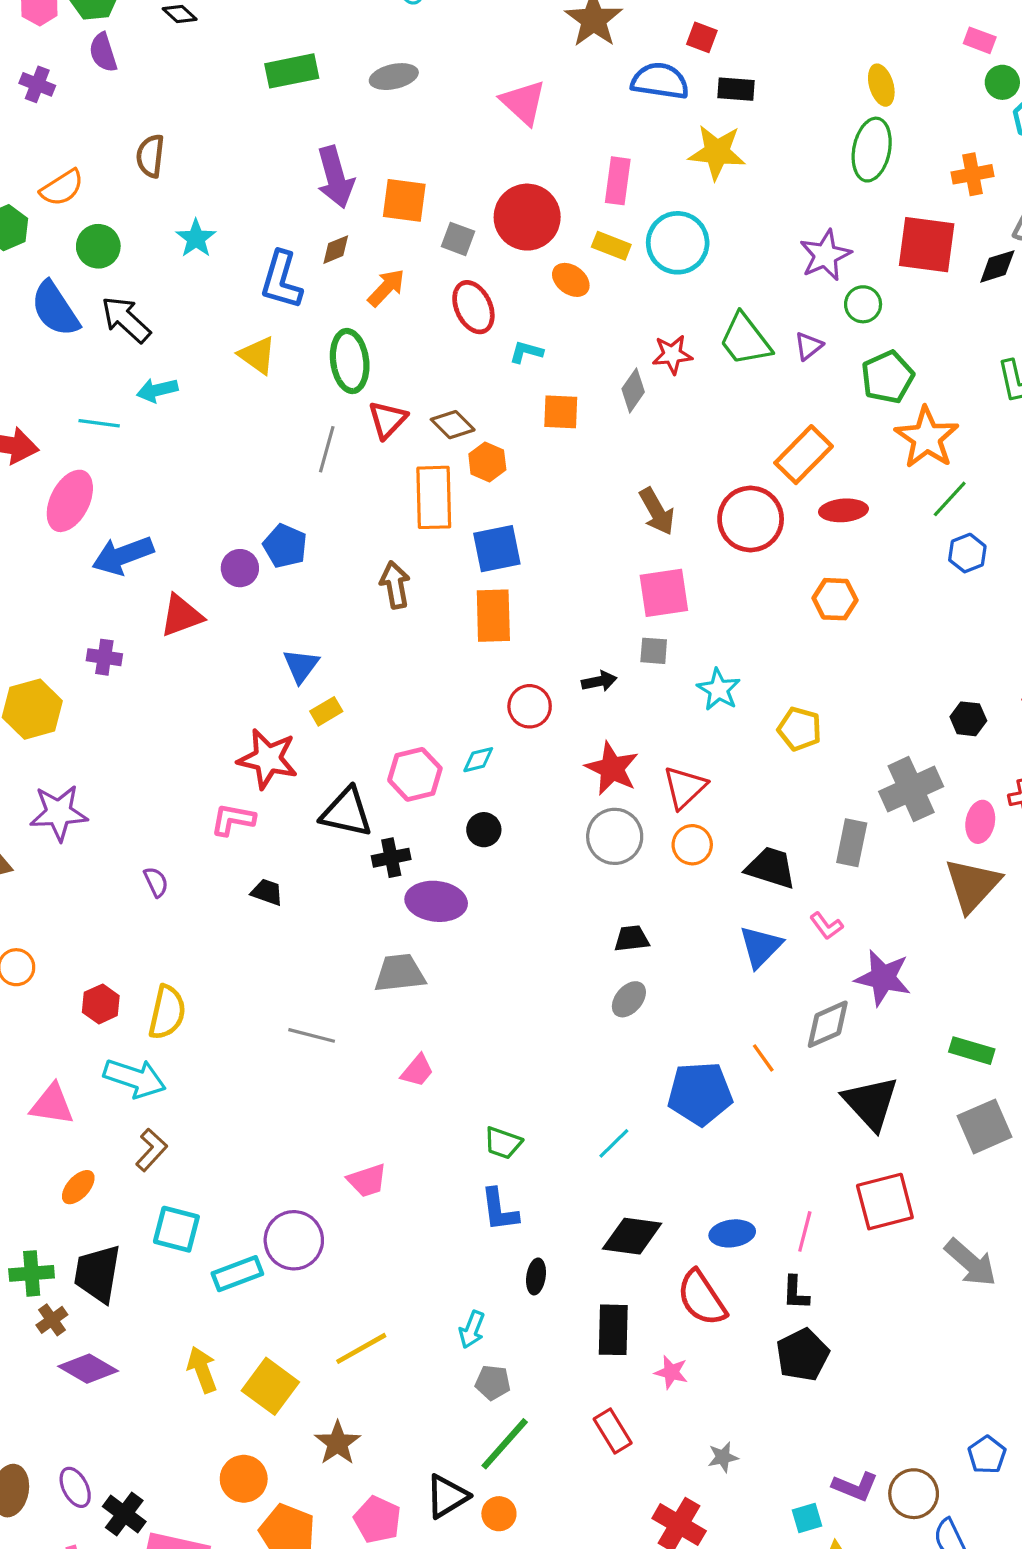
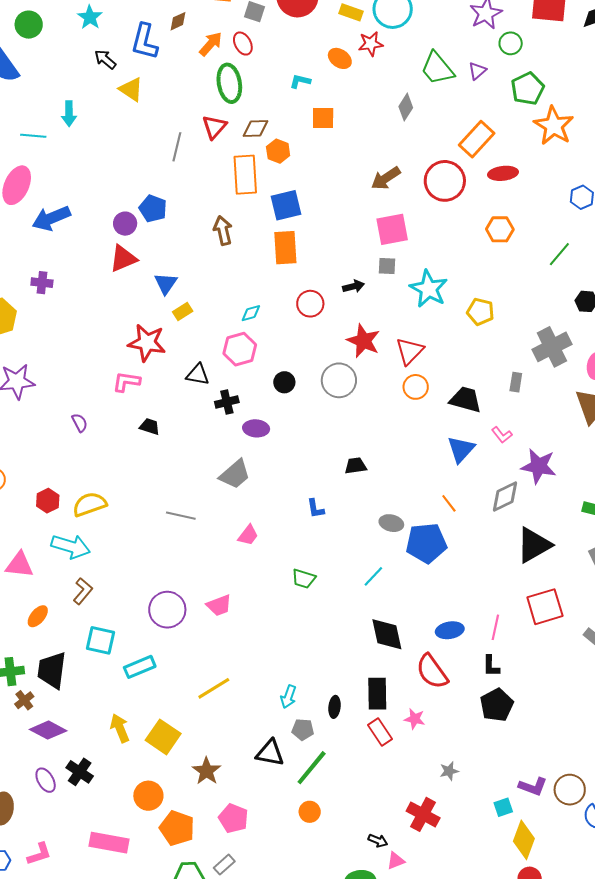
orange ellipse: (571, 280) -> (340, 58), moved
red ellipse: (473, 307) -> (243, 44), moved, size x0.7
black arrow: (126, 320) -> (105, 59), moved, size x0.7
red star: (672, 355) -> (371, 44), moved
green ellipse: (350, 361) -> (229, 83), moved
cyan arrow: (157, 390) -> (69, 114), turned -75
gray diamond: (633, 390) -> (406, 107), moved
brown diamond: (453, 425) -> (255, 128), turned -44
green line: (950, 499) -> (559, 254), moved
brown arrow: (657, 511) -> (386, 178), turned 88
red triangle: (181, 616) -> (123, 259), moved
cyan star: (719, 689) -> (429, 289), size x1.4
cyan diamond: (478, 760) -> (251, 313), moved
black triangle: (347, 812) -> (198, 375), size x0.7
gray circle: (615, 836) -> (339, 380), moved
gray rectangle: (852, 843) -> (516, 382), size x0.7
purple ellipse: (436, 901) -> (256, 428), size x0.7
black trapezoid: (632, 939) -> (356, 466), moved
gray trapezoid: (400, 973) -> (235, 474), turned 148
gray ellipse: (629, 999) -> (391, 523), moved, turned 65
yellow semicircle: (167, 1012) -> (90, 504), turned -120
orange line: (763, 1058) -> (449, 503), moved
black triangle: (871, 1103) -> (534, 545), turned 45
blue L-shape: (499, 1210) -> (315, 509), moved, size x0.7
black diamond: (632, 1236) -> (387, 634), turned 72
purple circle: (294, 1240) -> (167, 610), moved
black ellipse: (536, 1276) -> (334, 707), moved
yellow line: (361, 1348) -> (214, 688), moved
red rectangle: (613, 1431) -> (380, 732), moved
purple ellipse: (75, 1487) -> (46, 780), moved
black triangle: (447, 1496) -> (270, 753), moved, turned 44
black cross: (124, 1514) -> (80, 772), moved

